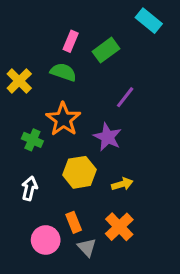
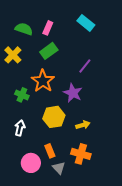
cyan rectangle: (149, 21) -> (86, 23), moved
green rectangle: (106, 50) -> (49, 51), moved
green semicircle: (63, 72) -> (24, 29), moved
orange cross: (119, 227) -> (81, 154), turned -30

